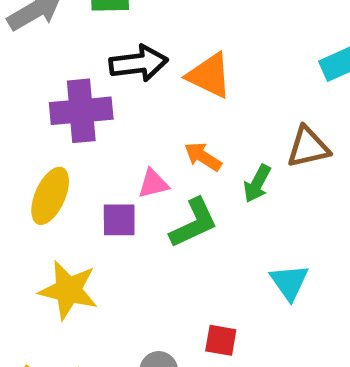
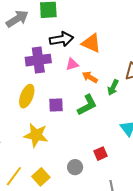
pink triangle: (153, 184) -> (72, 64), moved
red square: (221, 340) -> (100, 154), turned -32

